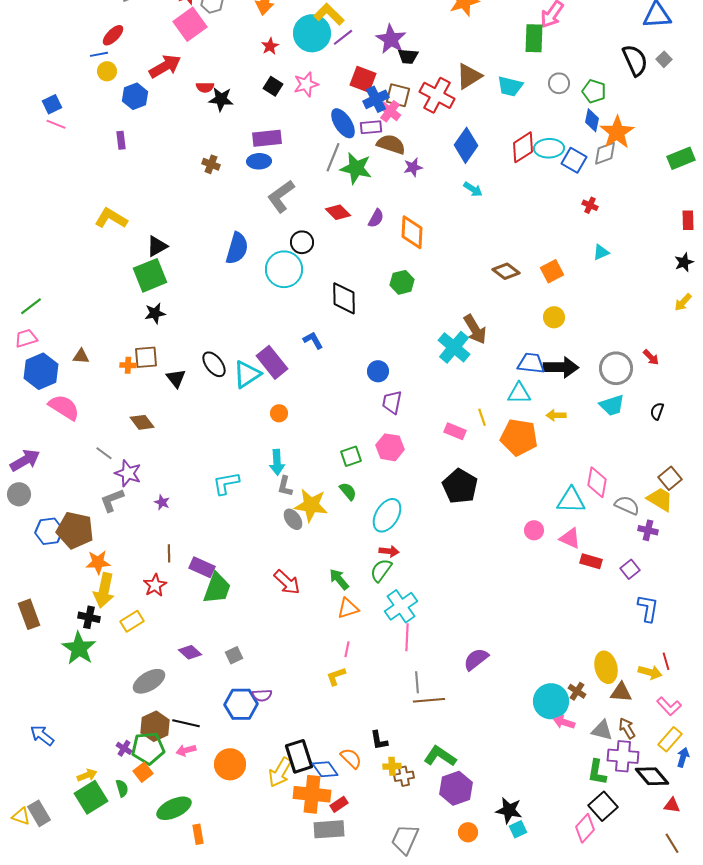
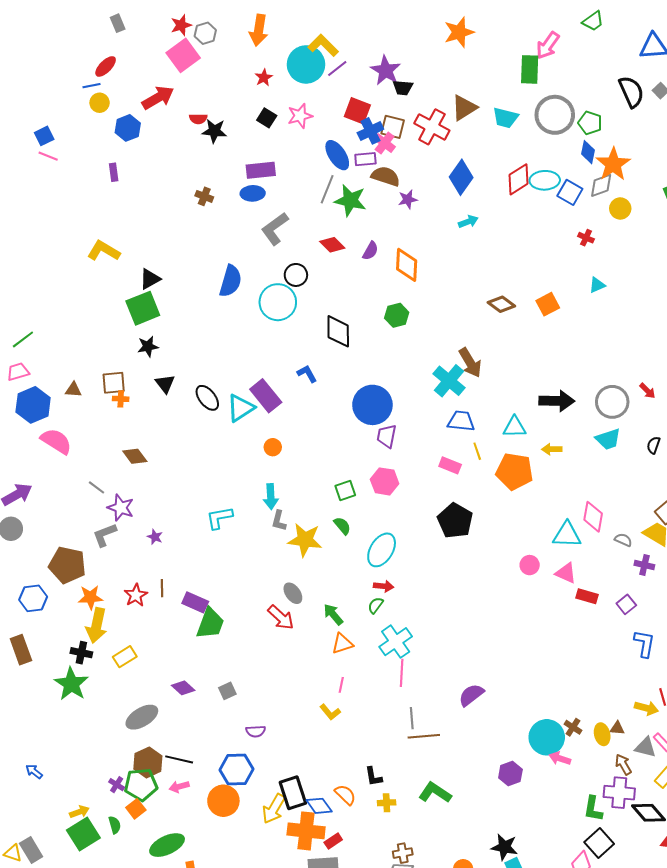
gray circle: (559, 83) -> (555, 115), size x1.8
cyan arrow: (473, 189) -> (468, 222), turned -54
yellow circle: (554, 317) -> (620, 208), moved
brown square: (146, 357) -> (114, 383), moved
blue trapezoid: (531, 363) -> (461, 421), moved
blue circle: (378, 371) -> (372, 405), size x1.8
black triangle: (176, 378) -> (165, 384), moved
gray semicircle: (627, 505) -> (623, 540), size x0.7
gray ellipse: (293, 519) -> (293, 593), moved
blue hexagon: (49, 531) -> (33, 598), moved
green semicircle: (381, 570) -> (376, 605), size x0.7
red star: (155, 585) -> (136, 595), moved
yellow ellipse: (606, 667) -> (602, 734), moved, size x0.7
yellow L-shape: (336, 676) -> (330, 712), turned -110
brown triangle: (621, 692) -> (617, 728), size x0.7
blue hexagon: (241, 704) -> (237, 769), moved
gray triangle: (602, 730) -> (645, 747), moved
blue arrow: (42, 735) -> (34, 772), size x0.7
brown cross: (404, 776) -> (403, 853), moved
purple hexagon: (456, 788) -> (510, 774), moved, size x0.7

